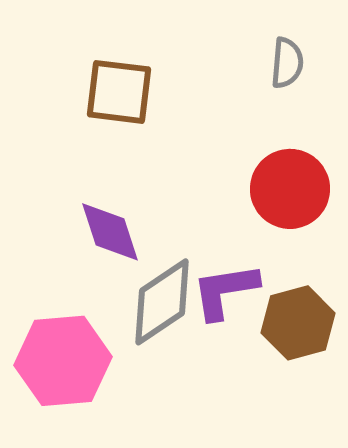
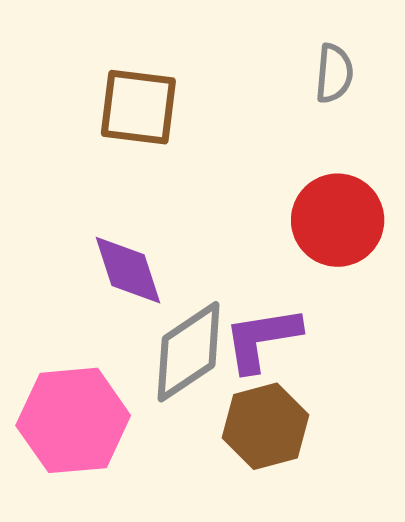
brown hexagon: (298, 323) -> (265, 426), moved

